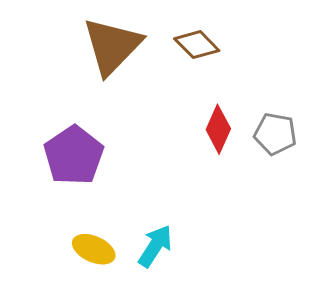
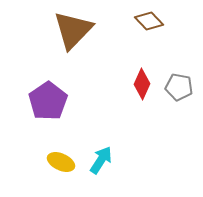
brown diamond: (197, 45) -> (149, 21), moved

